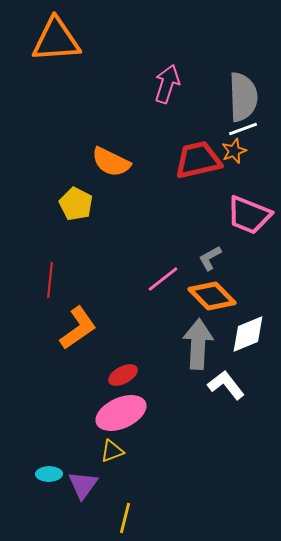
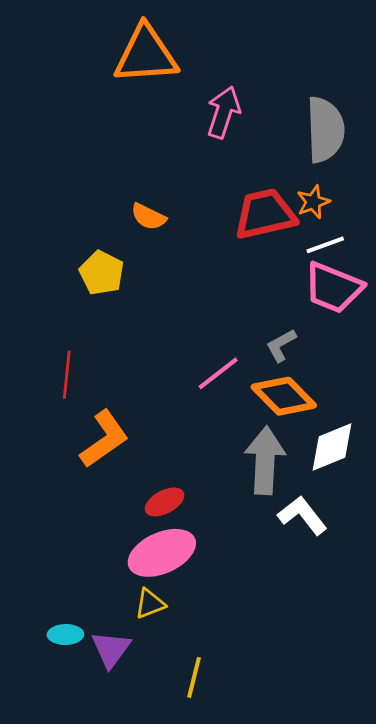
orange triangle: (56, 40) -> (146, 55), moved
white line: (243, 129) -> (325, 245), moved
orange semicircle: (111, 162) -> (148, 217), size x0.7
yellow line: (125, 518) -> (194, 677), moved

